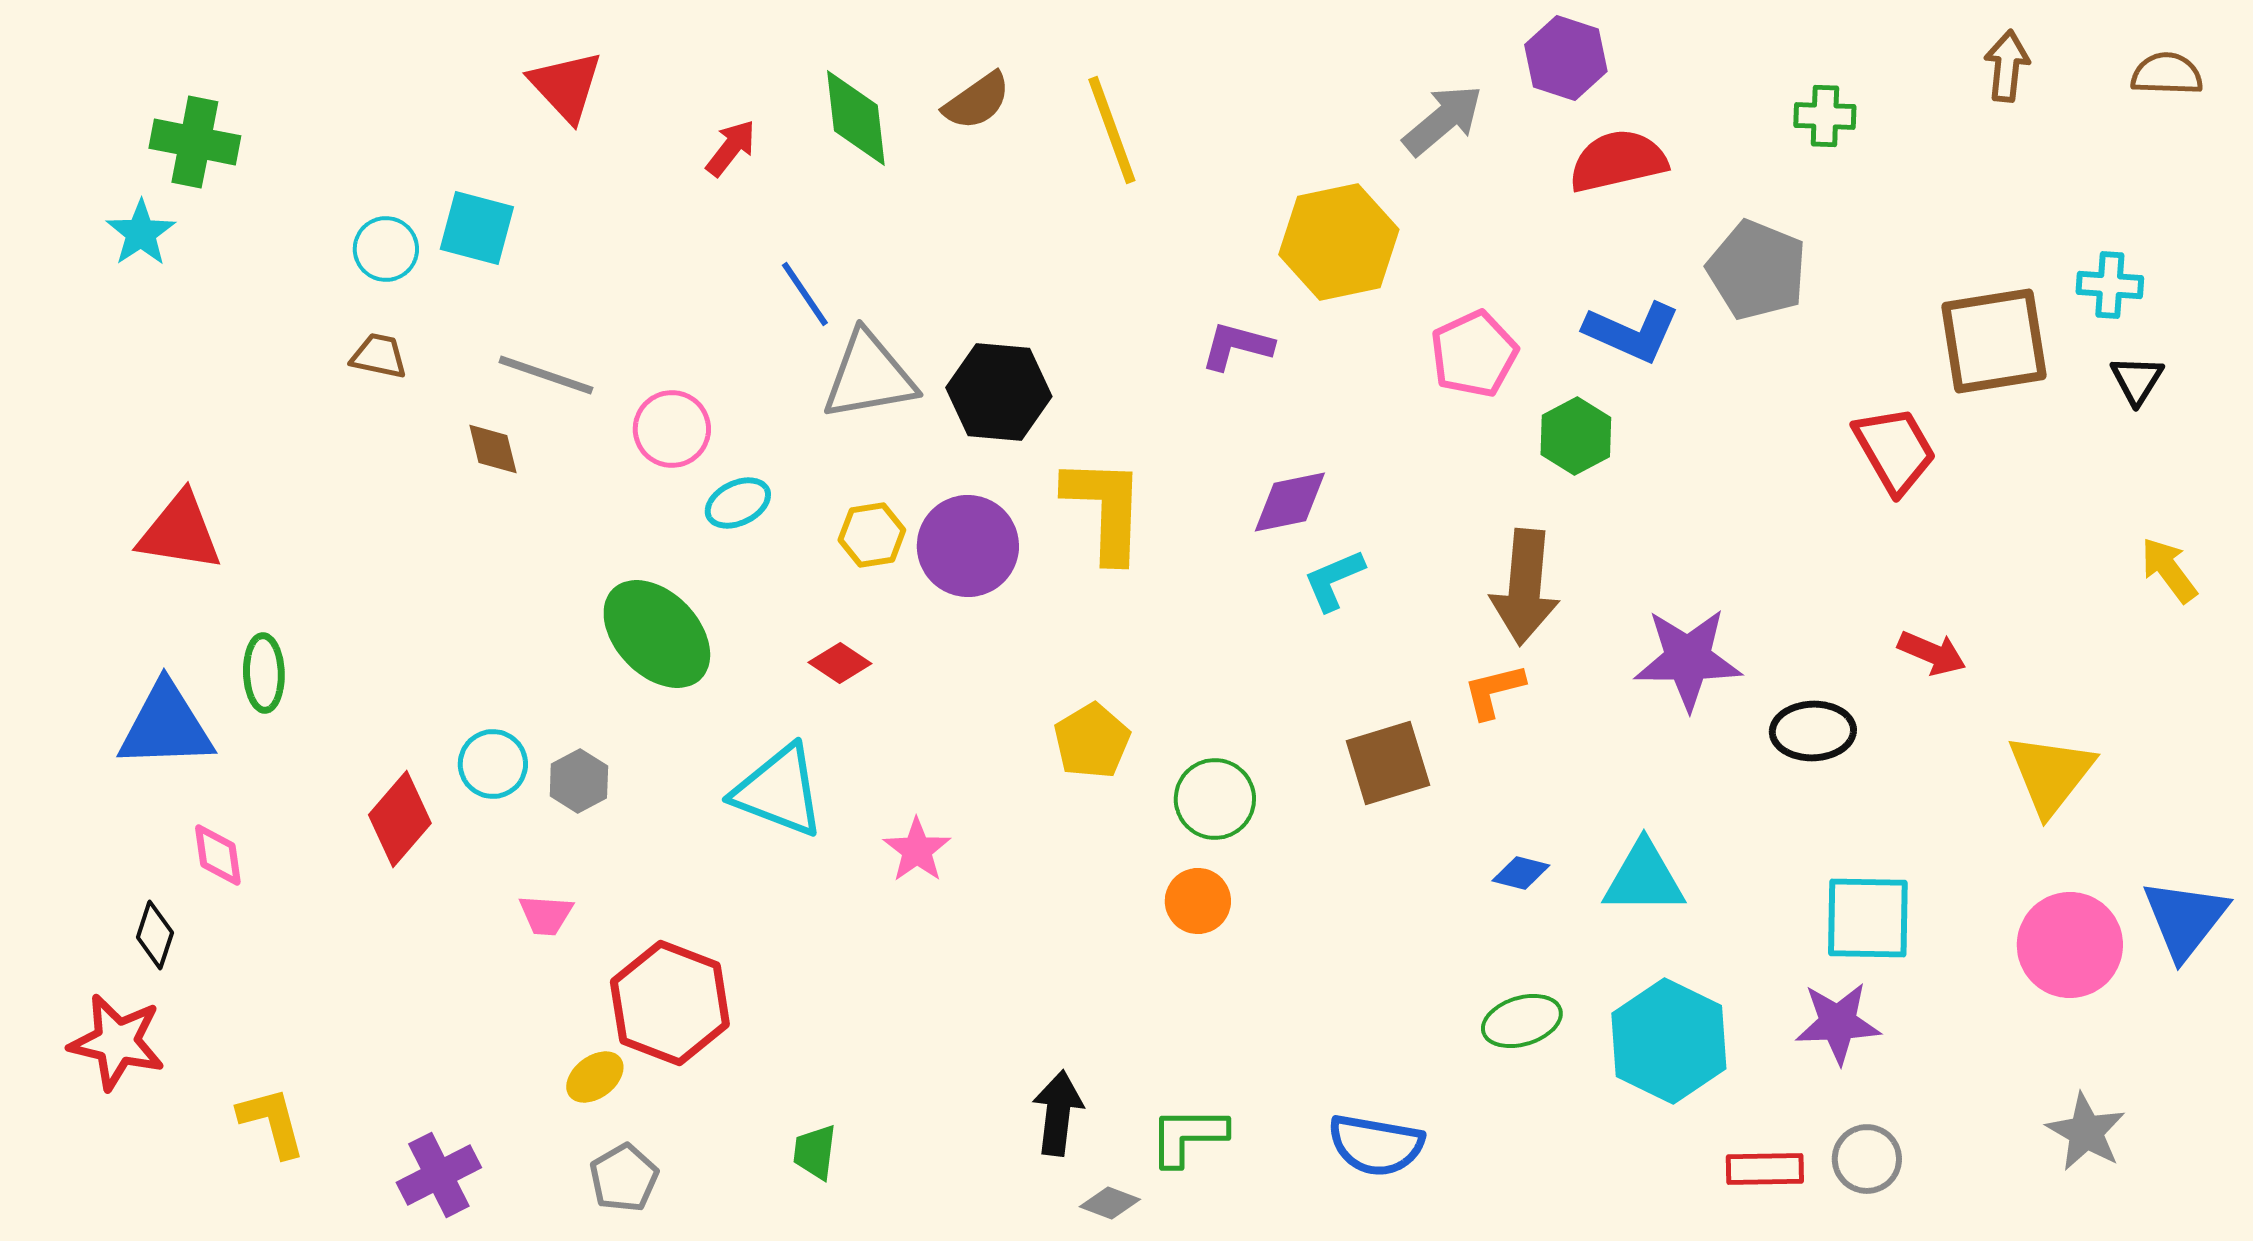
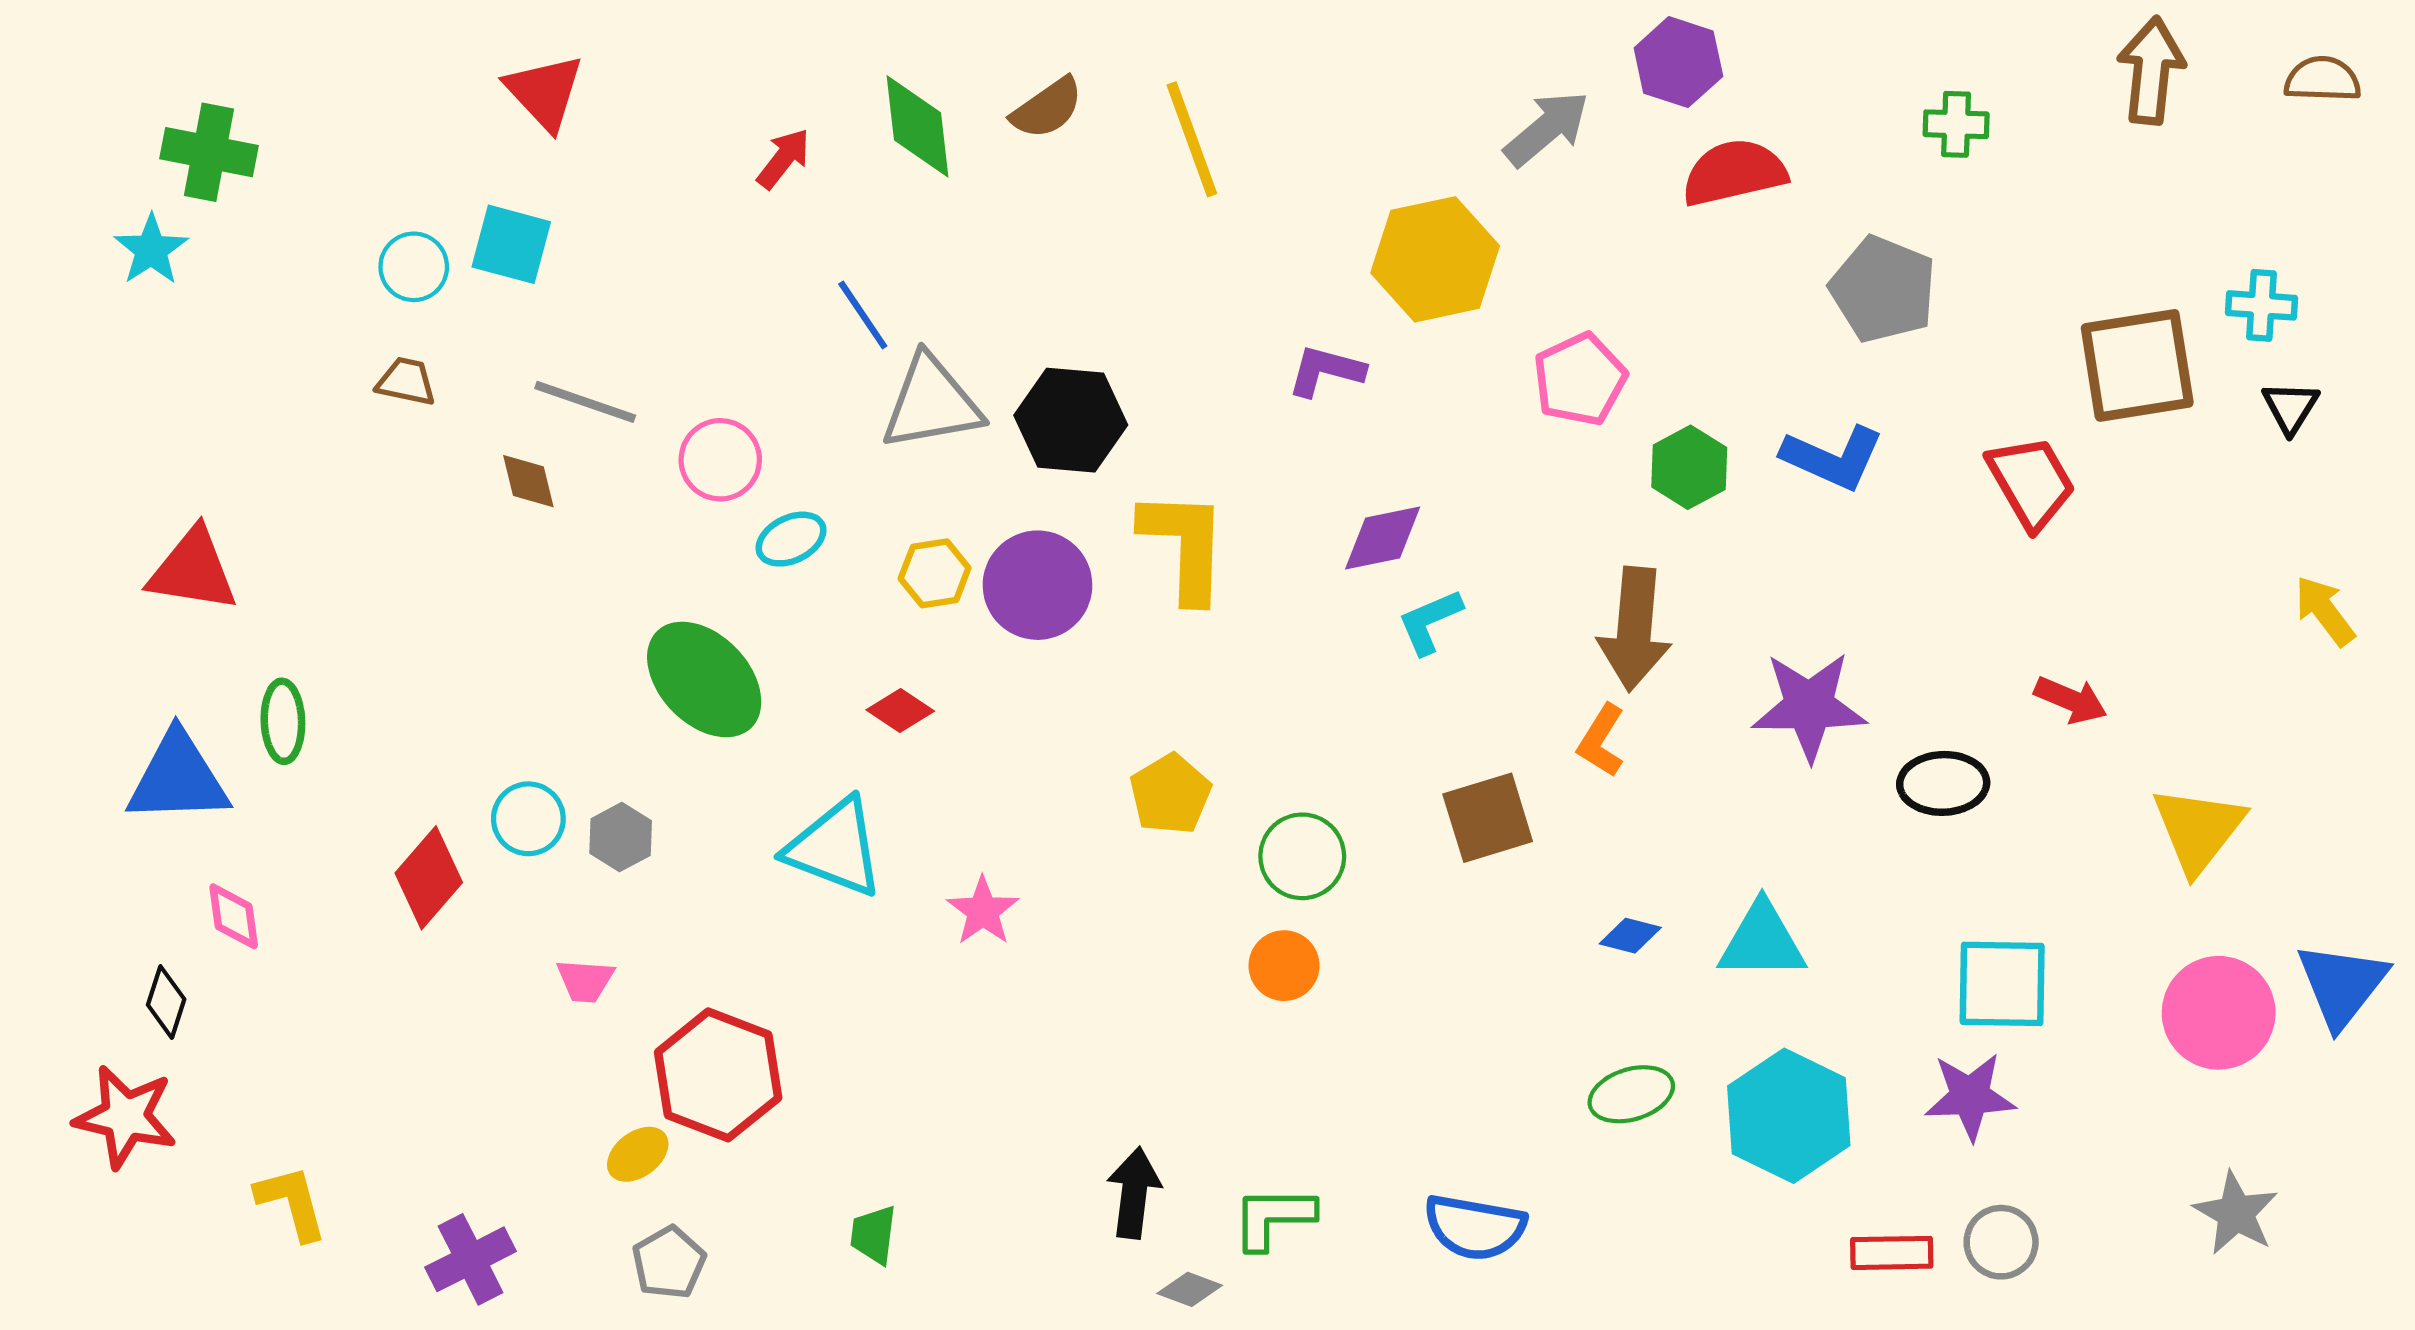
brown arrow: (2007, 66) -> (2151, 71), size x1.4
red triangle: (566, 86) -> (544, 92), moved
blue L-shape: (1632, 332) -> (1833, 458), moved
orange L-shape: (1494, 691) -> (1601, 741), turned -44

